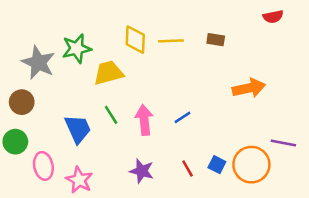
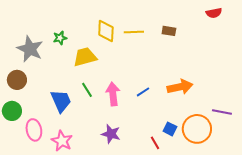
green star: (77, 49) -> (60, 38), size x0.6
orange arrow: (249, 88) -> (180, 87), moved
red line: (188, 168) -> (155, 143), moved

